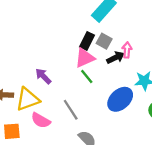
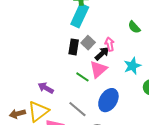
gray square: (104, 41) -> (88, 43), turned 32
pink triangle: (85, 58) -> (98, 69), moved
blue ellipse: (120, 99) -> (108, 100), moved

